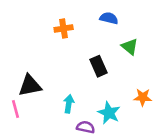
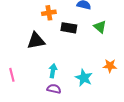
black rectangle: (99, 66) -> (69, 28), moved, turned -56
black triangle: (30, 86) -> (36, 41), moved
purple semicircle: (86, 127) -> (54, 89), moved

